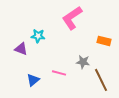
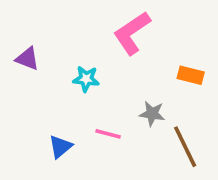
cyan star: (38, 36) -> (86, 79), moved
purple triangle: (21, 49) -> (27, 59), moved

